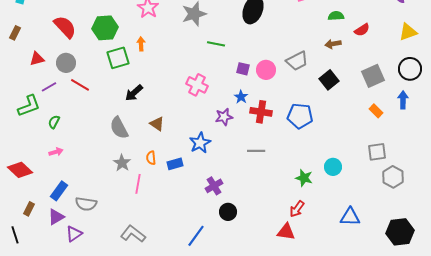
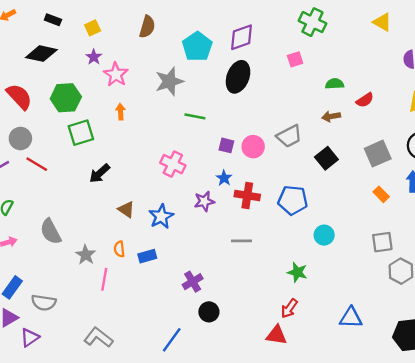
orange arrow: (141, 44) -> (120, 112), moved
gray semicircle: (119, 128) -> (51, 232), moved
blue star: (200, 143) -> (161, 216), moved
cyan circle: (333, 167) -> (324, 235), moved

